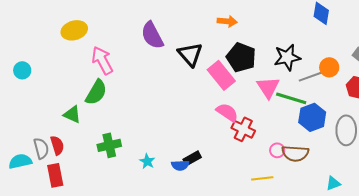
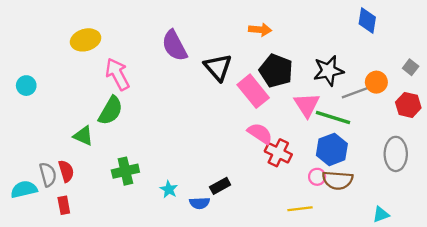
blue hexagon: (312, 117) -> (332, 149), moved
blue semicircle: (180, 165) -> (200, 203), moved
red rectangle: (55, 175) -> (64, 205), size x0.7

